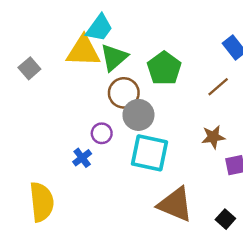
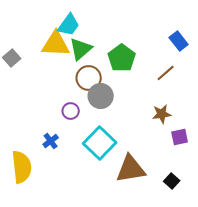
cyan square: (150, 153) -> (100, 143), moved, turned 32
blue cross: (82, 158) -> (51, 141), moved
brown triangle: (175, 204) -> (131, 169), turned -32

